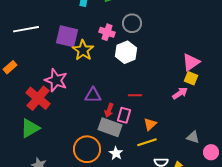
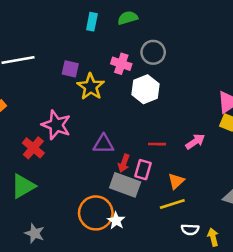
purple square: (67, 36) -> (70, 69), size x0.6
pink arrow: (180, 93) -> (195, 142), moved
red cross: (38, 98) -> (33, 148), size x0.7
white star: (116, 153) -> (116, 221), moved

